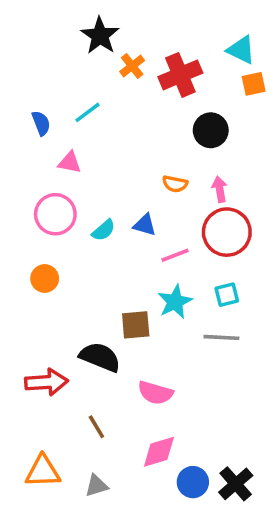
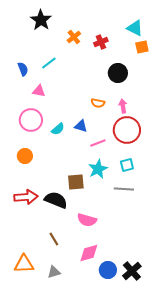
black star: (100, 36) -> (41, 20), moved
red cross: (180, 75) -> (101, 42), size x0.6
red arrow: (46, 382) -> (26, 197), moved

